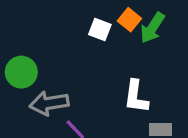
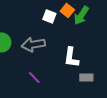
gray arrow: (49, 103) -> (33, 44), moved

